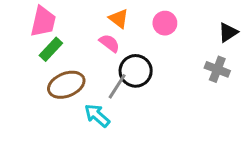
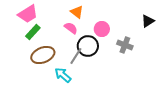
pink trapezoid: (43, 22) -> (28, 14), turned 45
pink circle: (165, 23) -> (102, 29), moved
gray cross: (217, 69) -> (125, 45), moved

